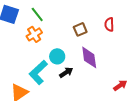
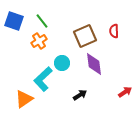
brown square: (80, 29) -> (85, 36), size x1.6
black arrow: (66, 72) -> (80, 95), moved

